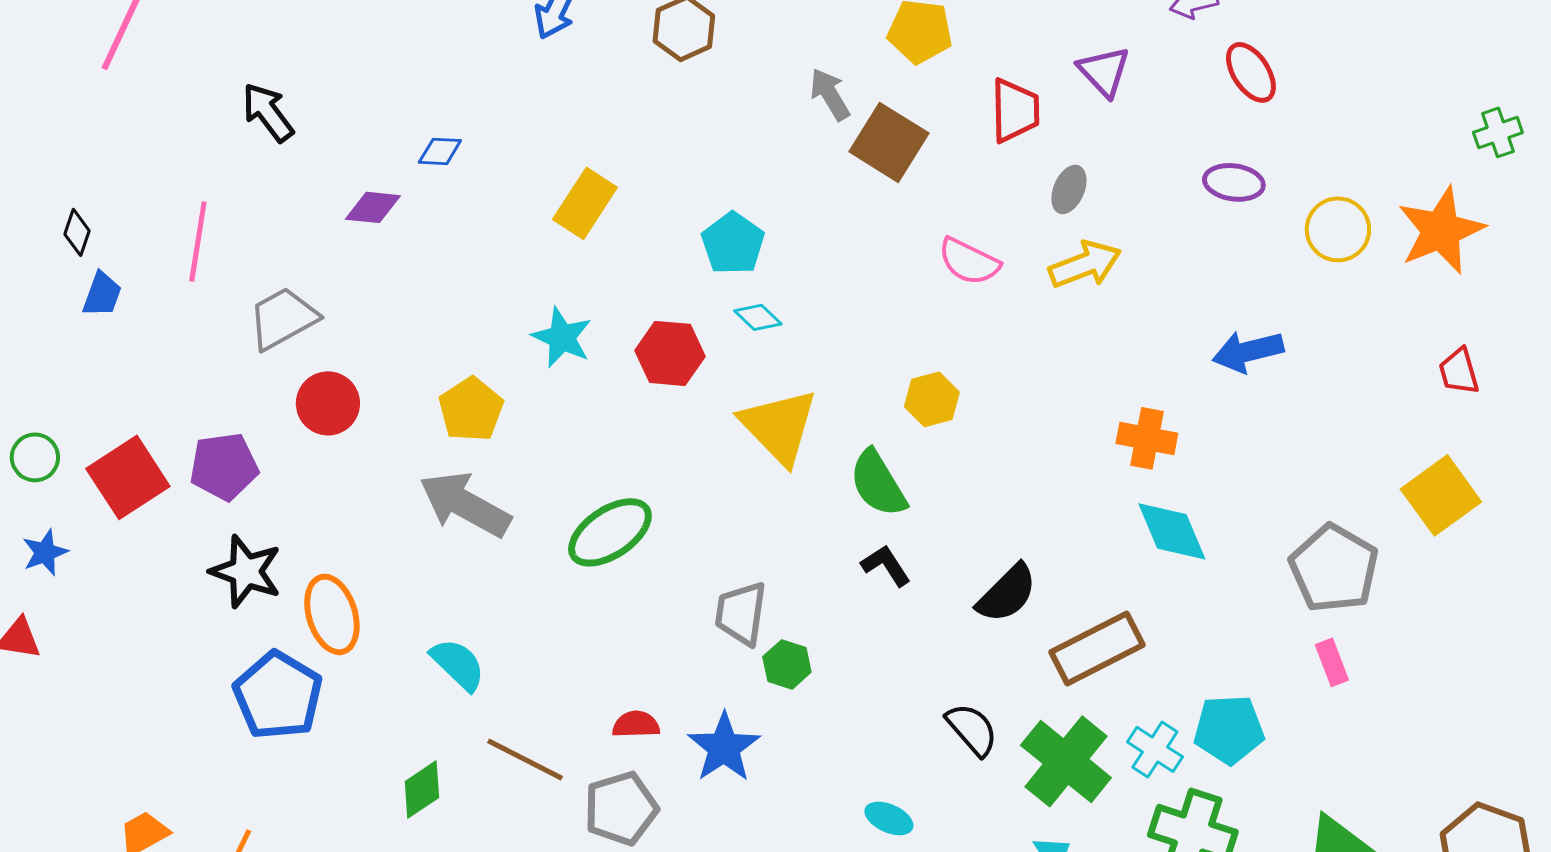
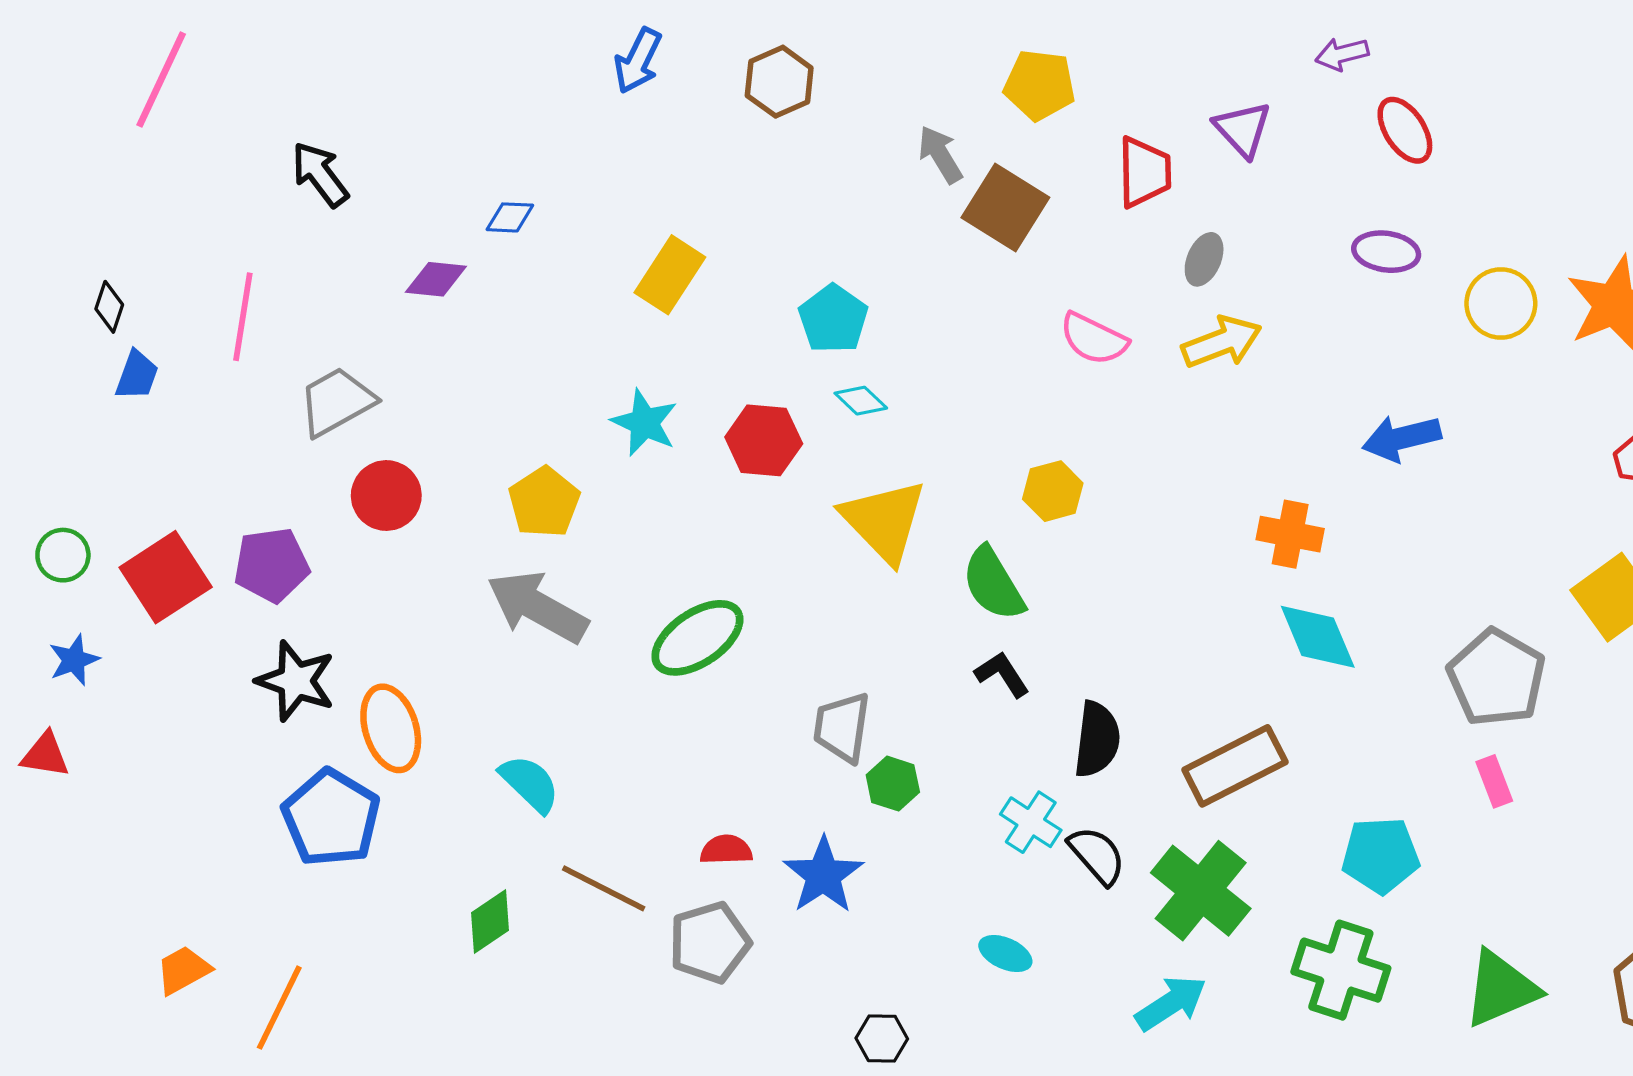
black semicircle: (1007, 593) -> (1097, 739), moved, turned -38
cyan cross: (1155, 749) -> (1031, 822), moved

